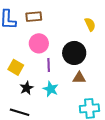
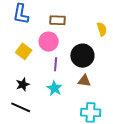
brown rectangle: (34, 17) -> (57, 20), moved
yellow square: (16, 67) -> (24, 51), moved
black star: (27, 88) -> (23, 84), moved

